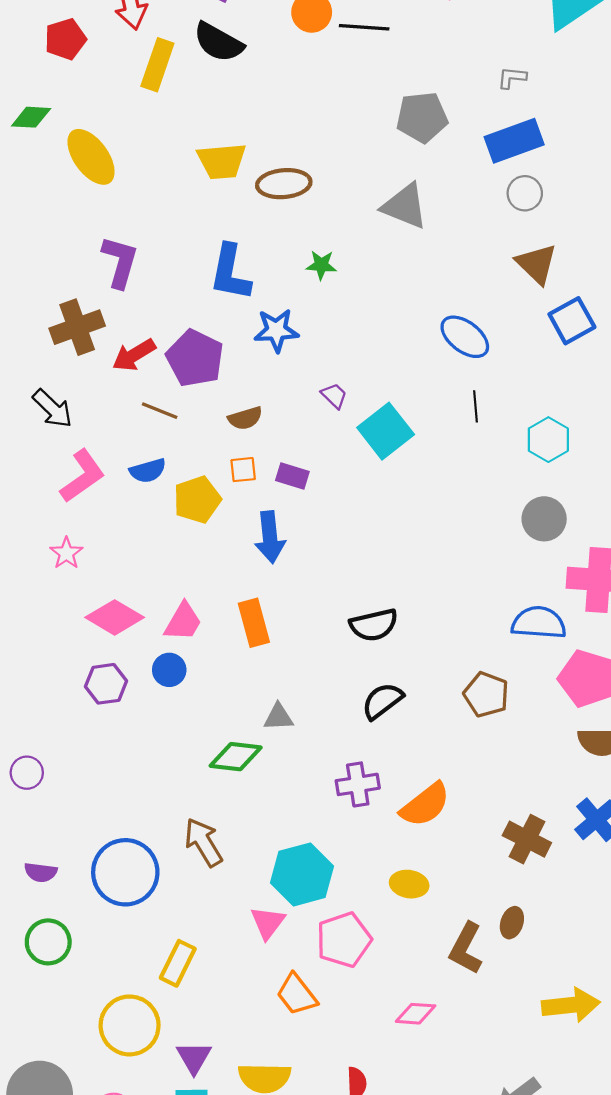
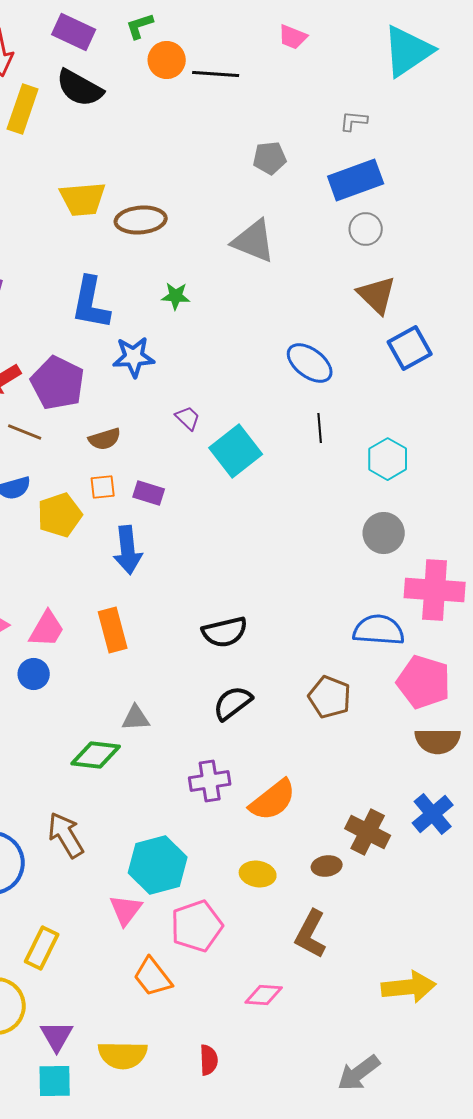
gray pentagon: (422, 117) -> (270, 158), size x0.7
brown ellipse: (512, 923) -> (327, 866), moved, turned 64

